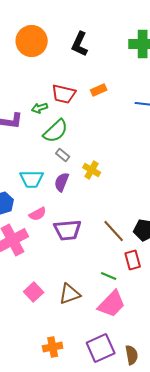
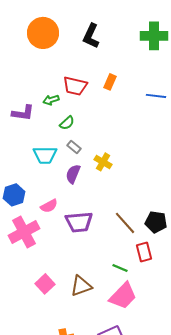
orange rectangle: (99, 90) -> (110, 82), turned -42
green semicircle: (56, 131) -> (67, 123), size x0.6
cyan trapezoid: (32, 179) -> (45, 155), moved

